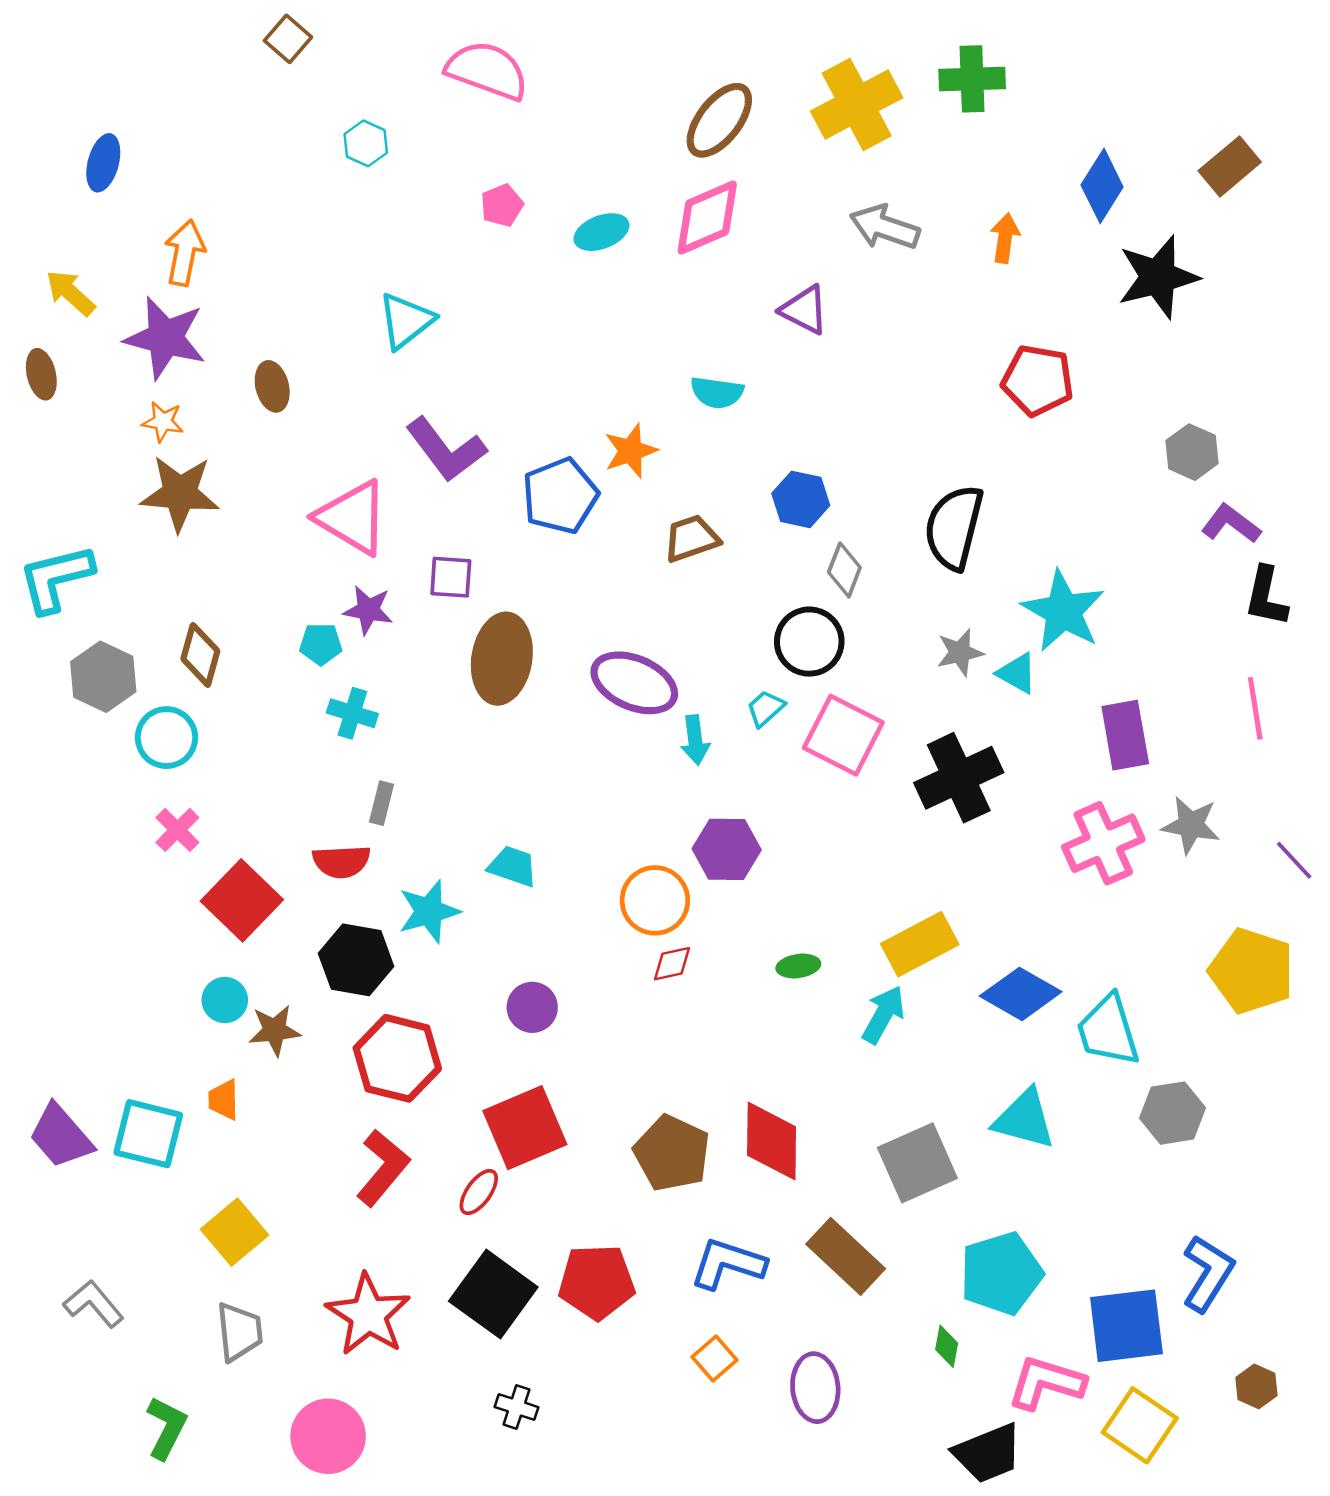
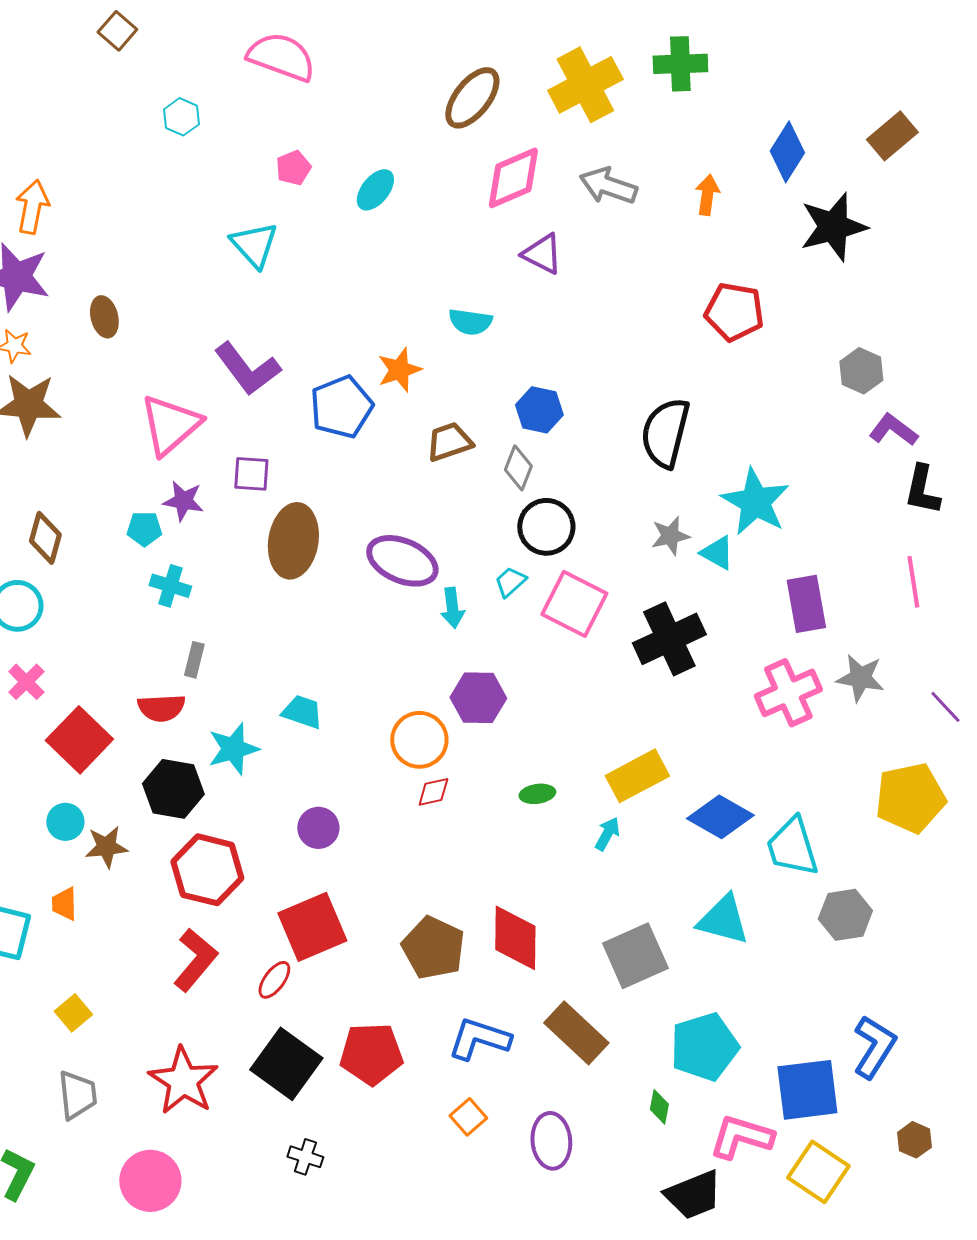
pink diamond: (707, 217) -> (513, 178), moved
cyan ellipse: (601, 232) -> (375, 190), turned -30
cyan triangle: (406, 321) -> (254, 245), moved, turned -34
pink triangle: (352, 518) -> (170, 425), turned 48
gray diamond: (844, 570) -> (518, 468), moved
yellow pentagon: (1252, 971) -> (910, 798), turned -30
cyan arrow: (883, 1015) -> (607, 834), size x0.7
yellow square: (235, 1232) -> (73, 1013), size x0.7

